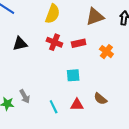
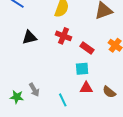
red rectangle: (79, 43) -> (87, 48), moved, turned 48
red triangle: (77, 105) -> (86, 88), moved

